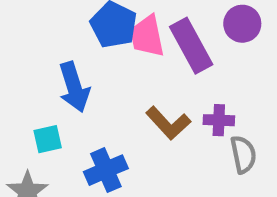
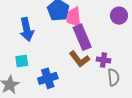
purple rectangle: (191, 46) -> (82, 37), moved
blue arrow: (74, 87) -> (27, 29), moved

